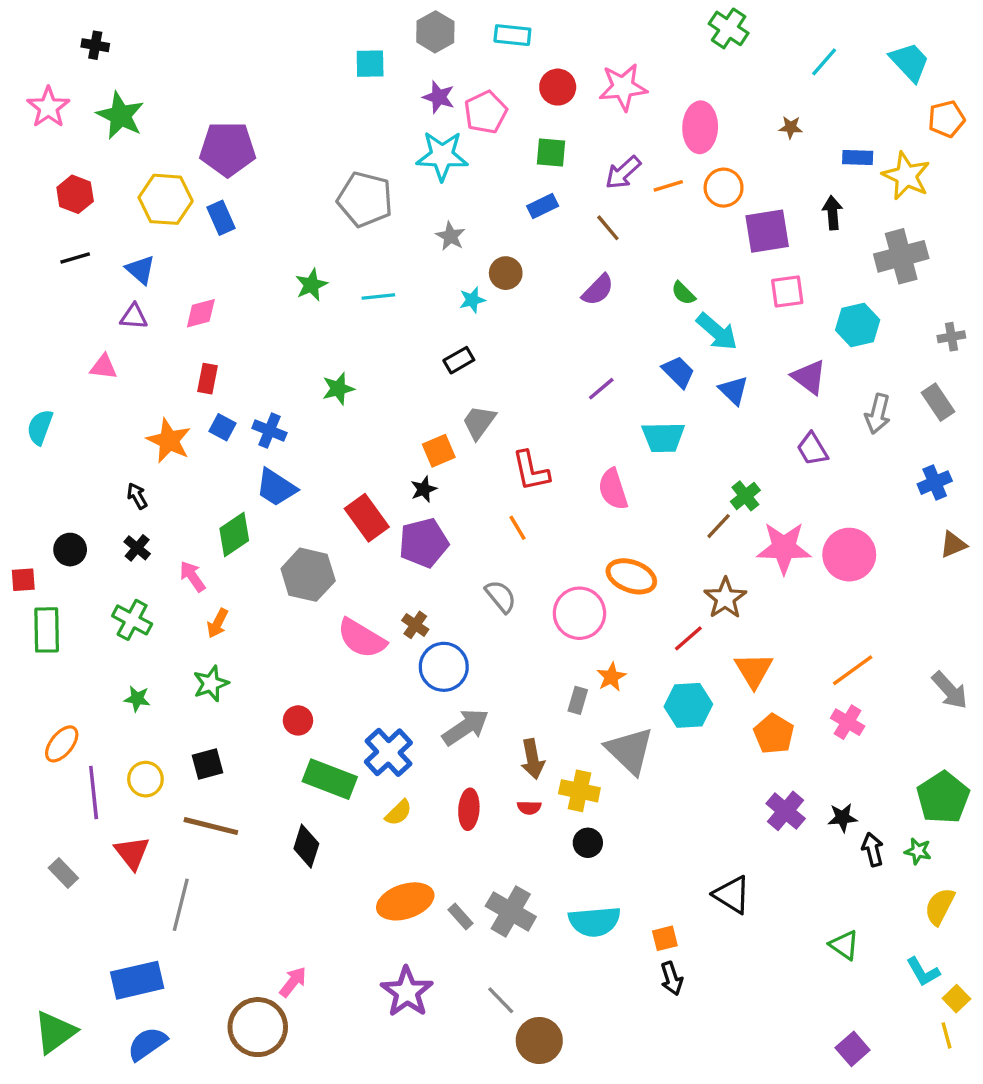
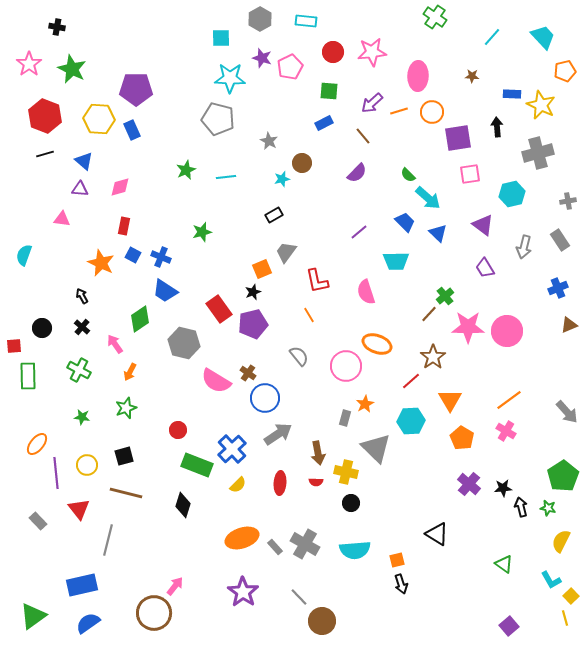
cyan star: (442, 156) -> (230, 78), moved
red hexagon: (75, 194) -> (45, 116), size x1.5

